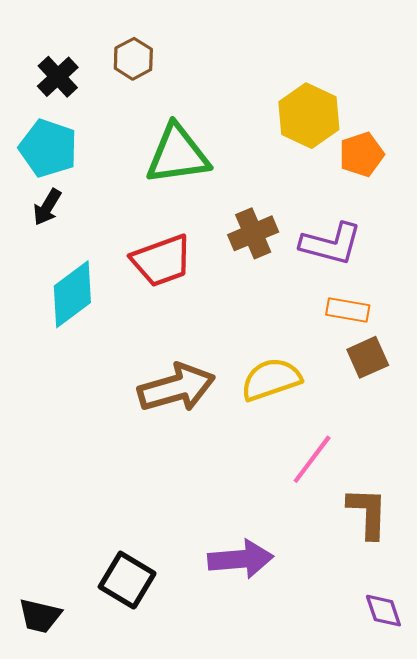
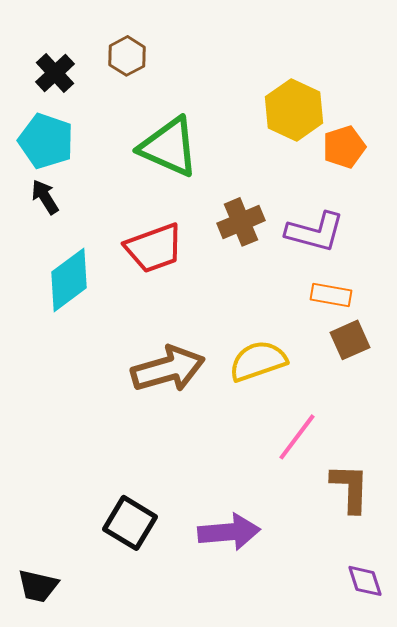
green triangle: (177, 154) -> (169, 147), turned 32
black arrow: (47, 207) -> (45, 197), turned 117
black square: (127, 580) -> (130, 523), moved

